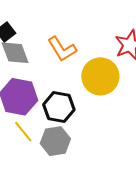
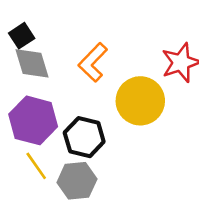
orange L-shape: (62, 49) -> (93, 62), turned 72

